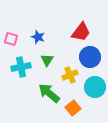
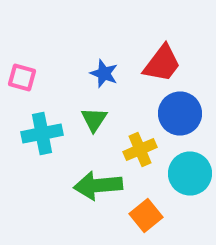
blue star: (38, 37) -> (104, 74), moved
green arrow: (49, 93) -> (98, 185), turned -45

